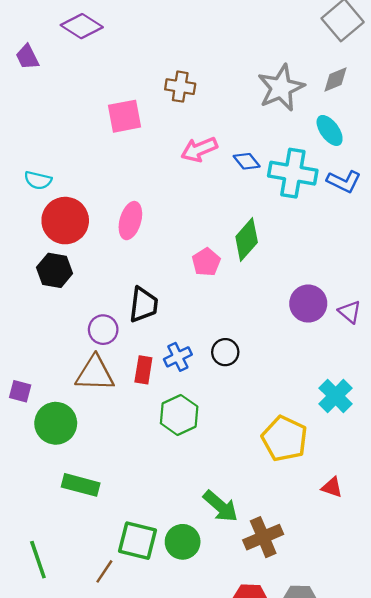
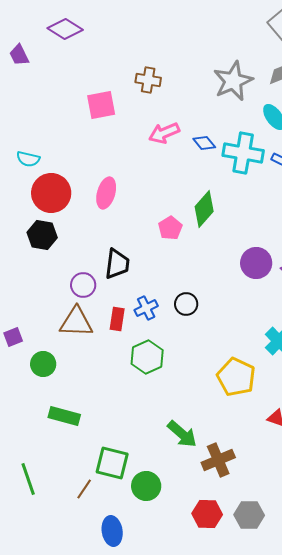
purple square: (20, 391) -> (13, 337), turned -36
green circle: (56, 423) -> (43, 364), size x0.7
green circle: (183, 542) -> (146, 486), moved

